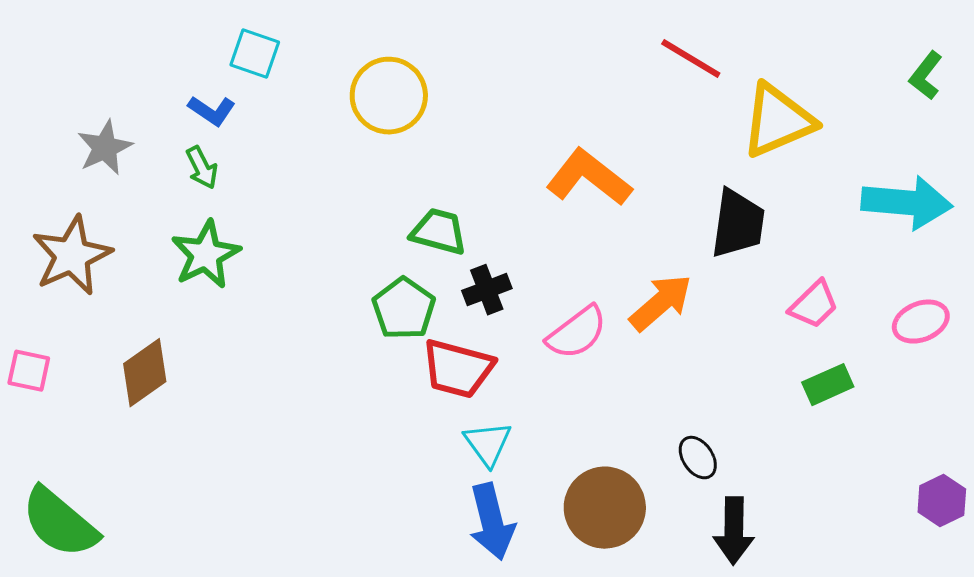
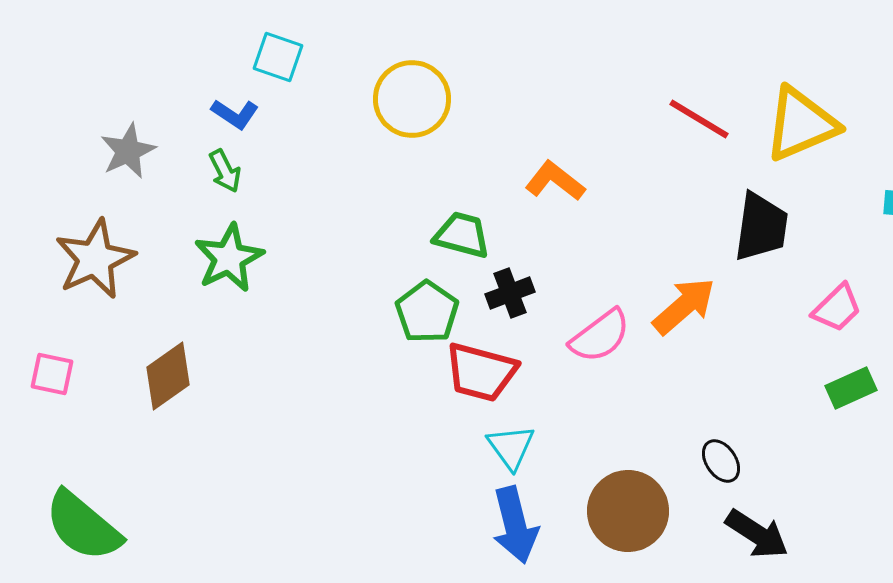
red line: (691, 59) -> (699, 119), moved
orange L-shape: (589, 178) -> (555, 181), moved, size x0.7
black arrow: (734, 531) -> (757, 534), turned -58

